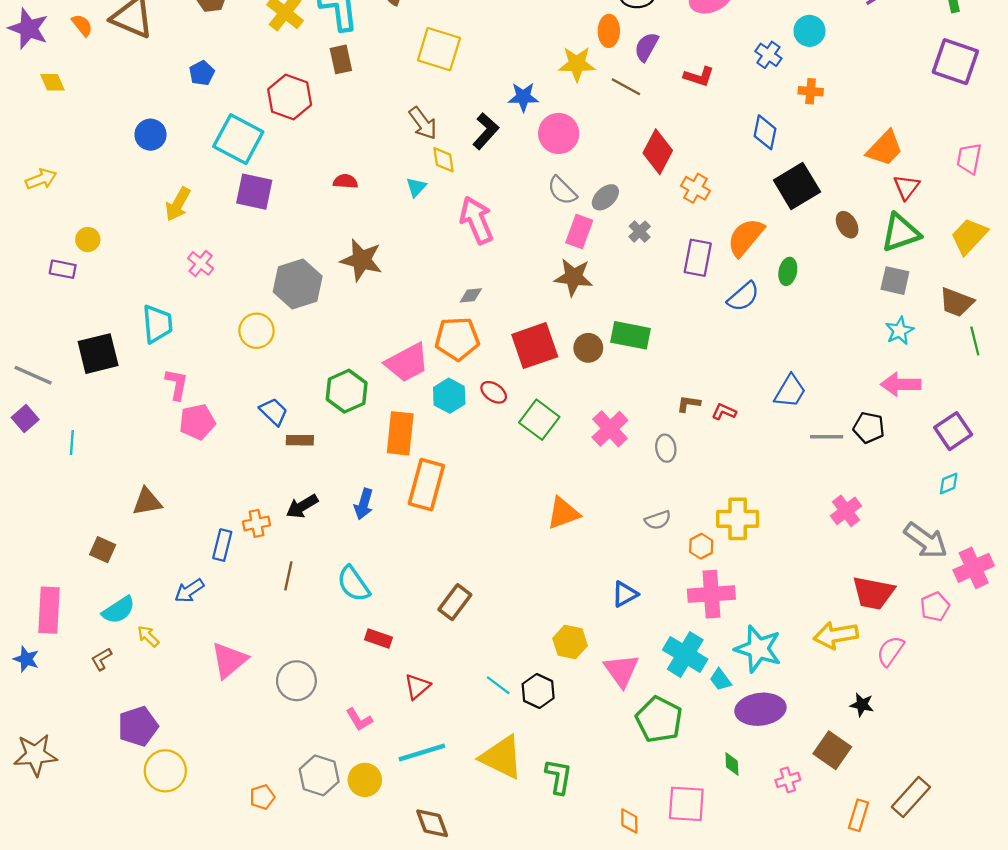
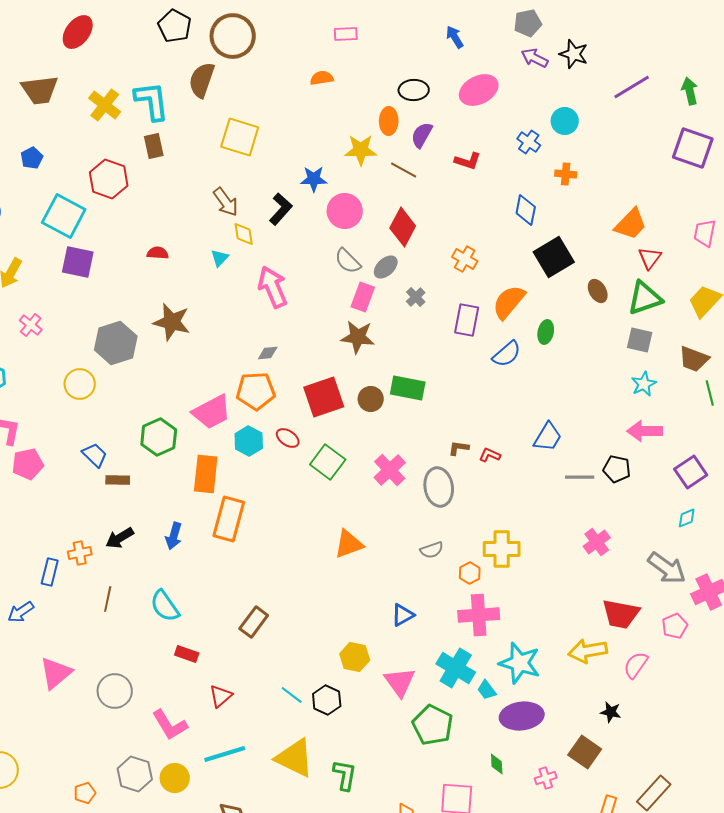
red diamond: (658, 152) -> (403, 227), moved
gray ellipse: (666, 448) -> (439, 487), size x1.6
pink L-shape: (359, 719) -> (170, 725), size x1.5

